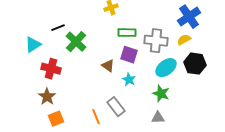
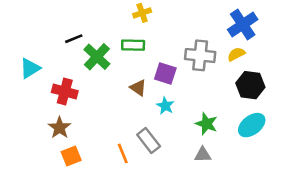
green rectangle: (127, 33) -> (133, 45), moved
cyan triangle: (33, 45) -> (30, 68), moved
cyan ellipse: (166, 68) -> (252, 125), moved

